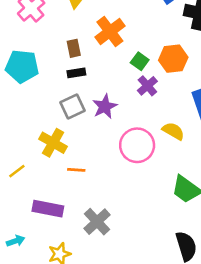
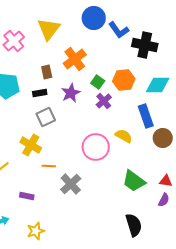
black rectangle: (76, 73) -> (40, 93), moved
purple star: (105, 106) -> (71, 93), moved
purple rectangle: (48, 209) -> (27, 196), size x0.6
gray cross: (97, 222) -> (71, 184), moved

